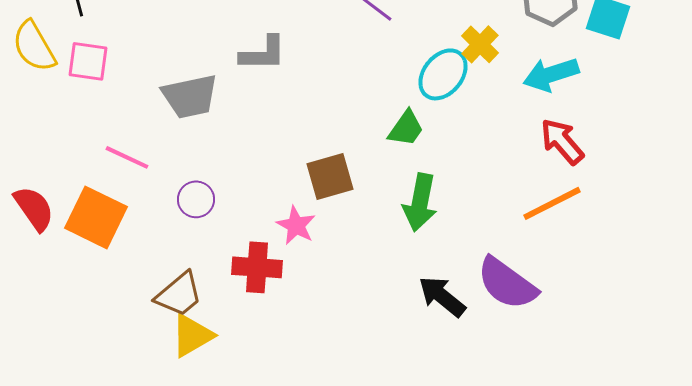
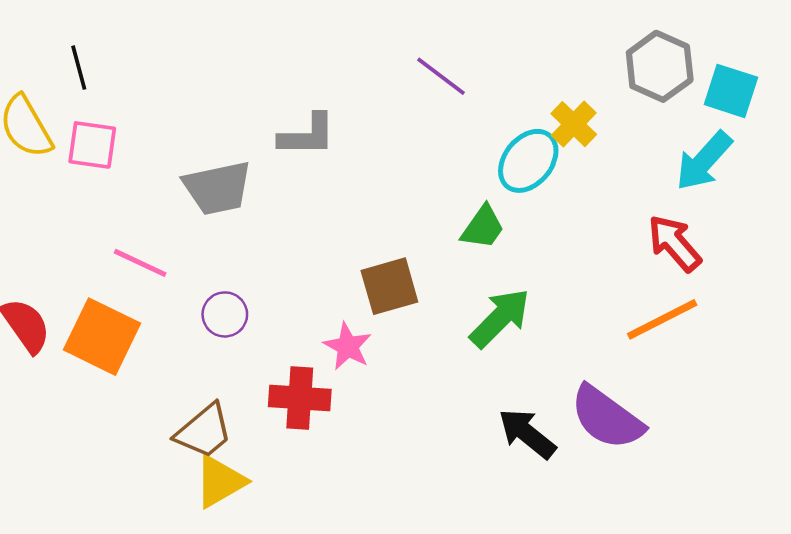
cyan arrow: (551, 74) -> (704, 161), moved, turned -30
green arrow: (420, 202) -> (500, 318), turned -146

